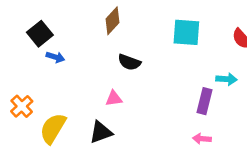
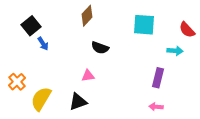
blue arrow: (55, 57) -> (43, 44), turned 40
cyan arrow: (227, 79) -> (175, 51), moved

